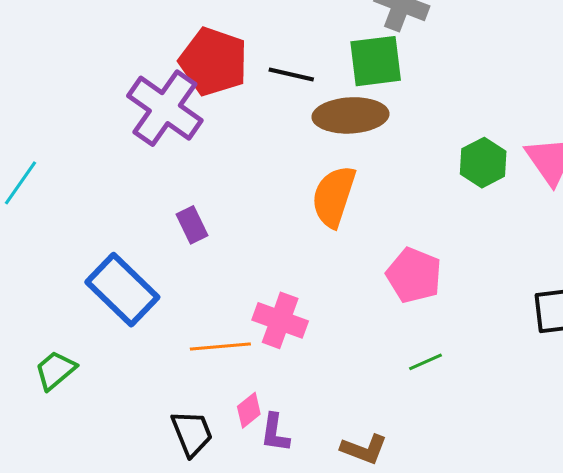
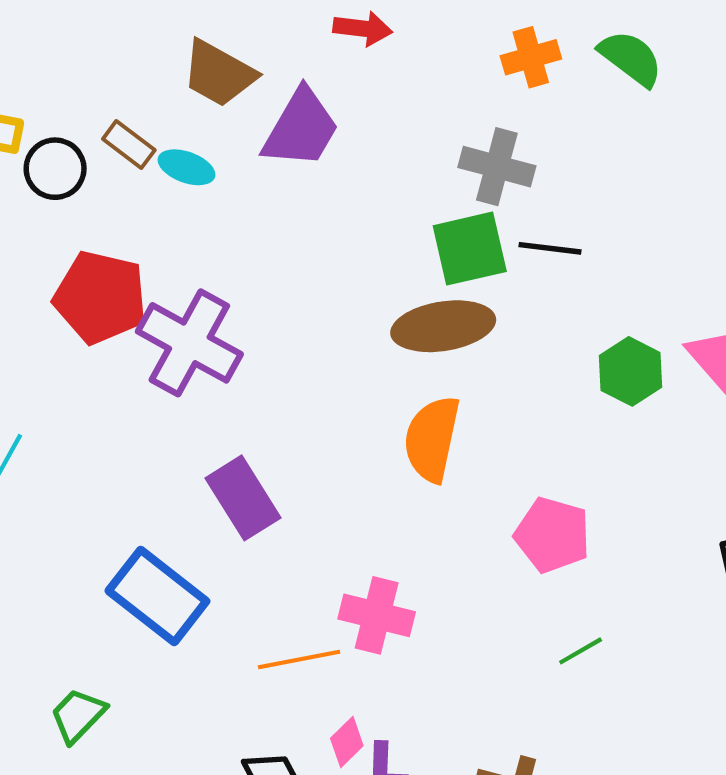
red pentagon: (213, 62) -> (100, 297), moved
black line: (291, 74) -> (550, 248), moved
purple rectangle: (192, 225) -> (243, 498), size x1.6

